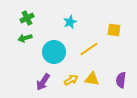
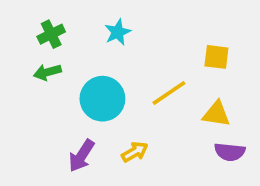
cyan star: (70, 22) -> (118, 32), moved
yellow triangle: (92, 79) -> (216, 114), moved
purple semicircle: (121, 80) -> (230, 152), turned -91

